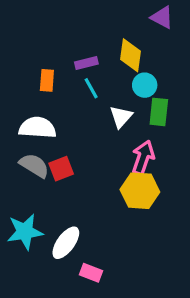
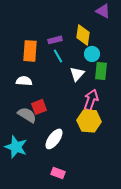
orange rectangle: (47, 80) -> (30, 51), size x1.5
white semicircle: (37, 128) -> (24, 81), size x0.7
gray semicircle: (34, 166) -> (27, 115), moved
cyan star: (25, 232) -> (16, 147), turned 30
white ellipse: (66, 243) -> (54, 139), moved

